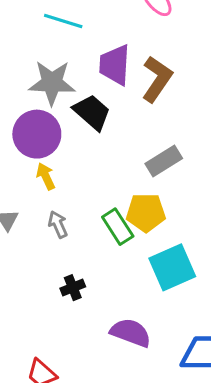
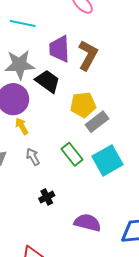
gray rectangle: (164, 161) -> (97, 122), moved
yellow pentagon: (146, 213) -> (83, 105), moved
cyan square: (172, 267) -> (108, 160), moved

